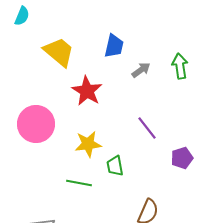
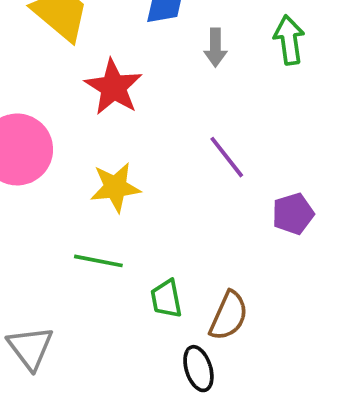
gray arrow: (141, 70) -> (215, 47), turned 126
green trapezoid: (115, 166) -> (166, 299), moved

